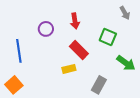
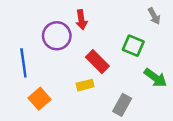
red arrow: (75, 21) -> (81, 20), moved
purple circle: (46, 29) -> (57, 36), size x1.5
orange square: (14, 85) -> (39, 99), moved

